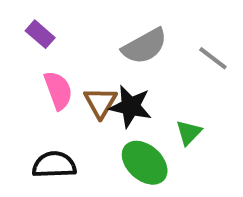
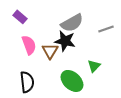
gray line: (213, 58) -> (106, 29), turned -56
black star: (131, 106) -> (65, 41), moved
black semicircle: (54, 165) -> (27, 82), turned 85

